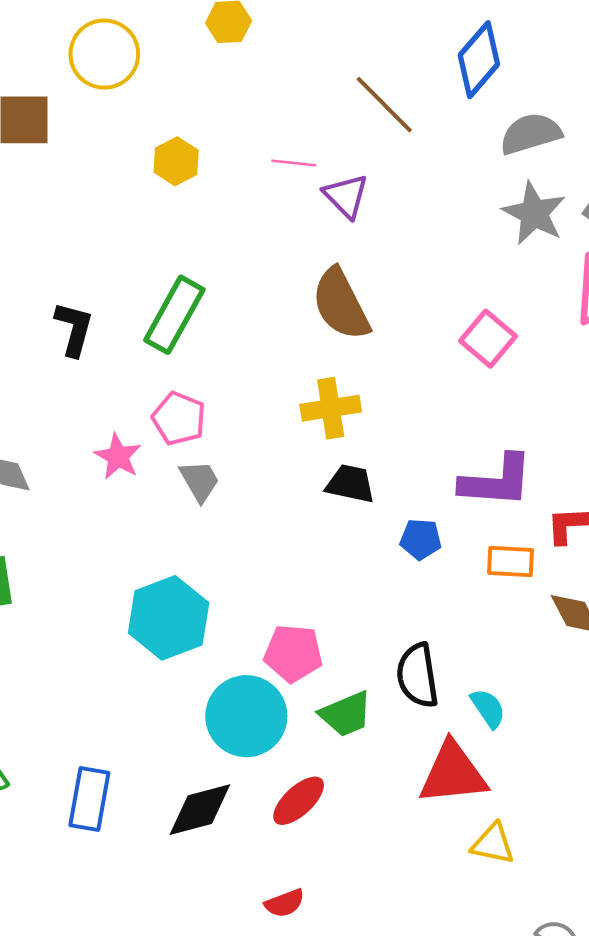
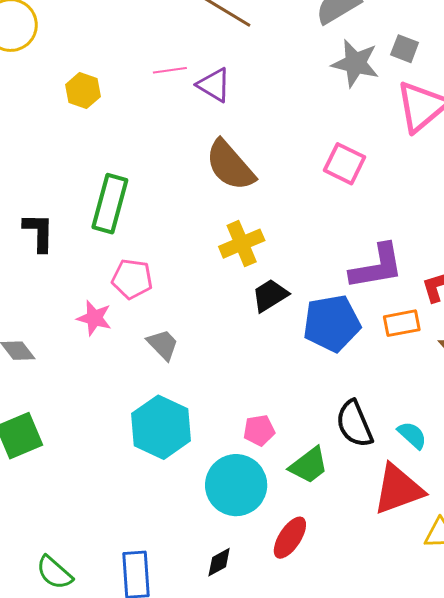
gray trapezoid: (200, 481) -> (163, 345), moved
black trapezoid: (350, 484) -> (270, 295), turned -30
blue pentagon: (421, 539) -> (332, 323), size x1.8
pink pentagon: (293, 653) -> (259, 430), size x0.7
black diamond: (200, 810) -> (219, 562), size x0.6

